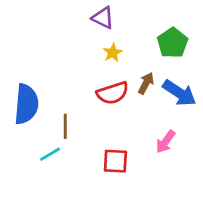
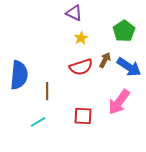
pink arrow: (165, 142) -> (119, 102), size x1.5
cyan line: (50, 154) -> (38, 122), moved

